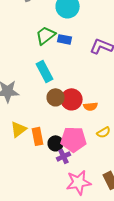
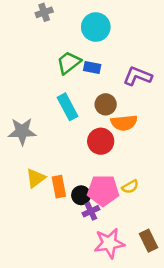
brown circle: (56, 97) -> (106, 104), moved
orange semicircle: (91, 106) -> (124, 123), moved, size x1.5
yellow semicircle: (104, 132) -> (130, 187), moved

